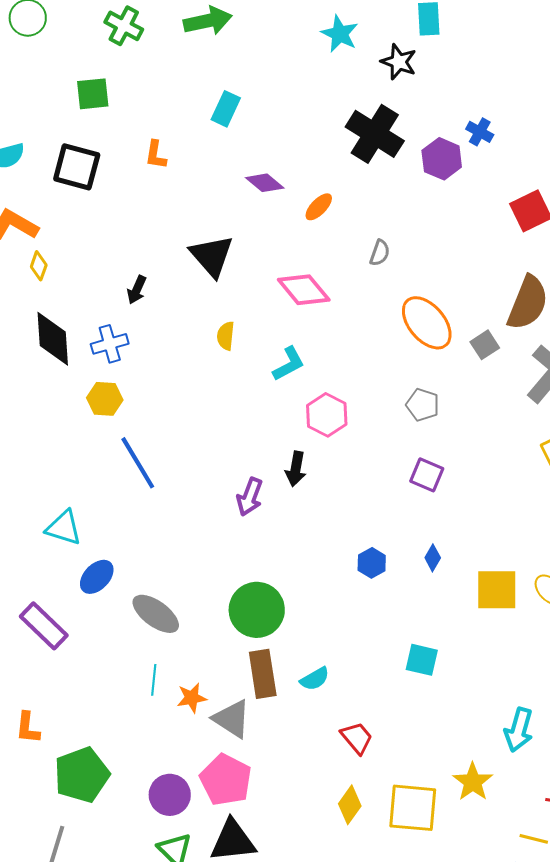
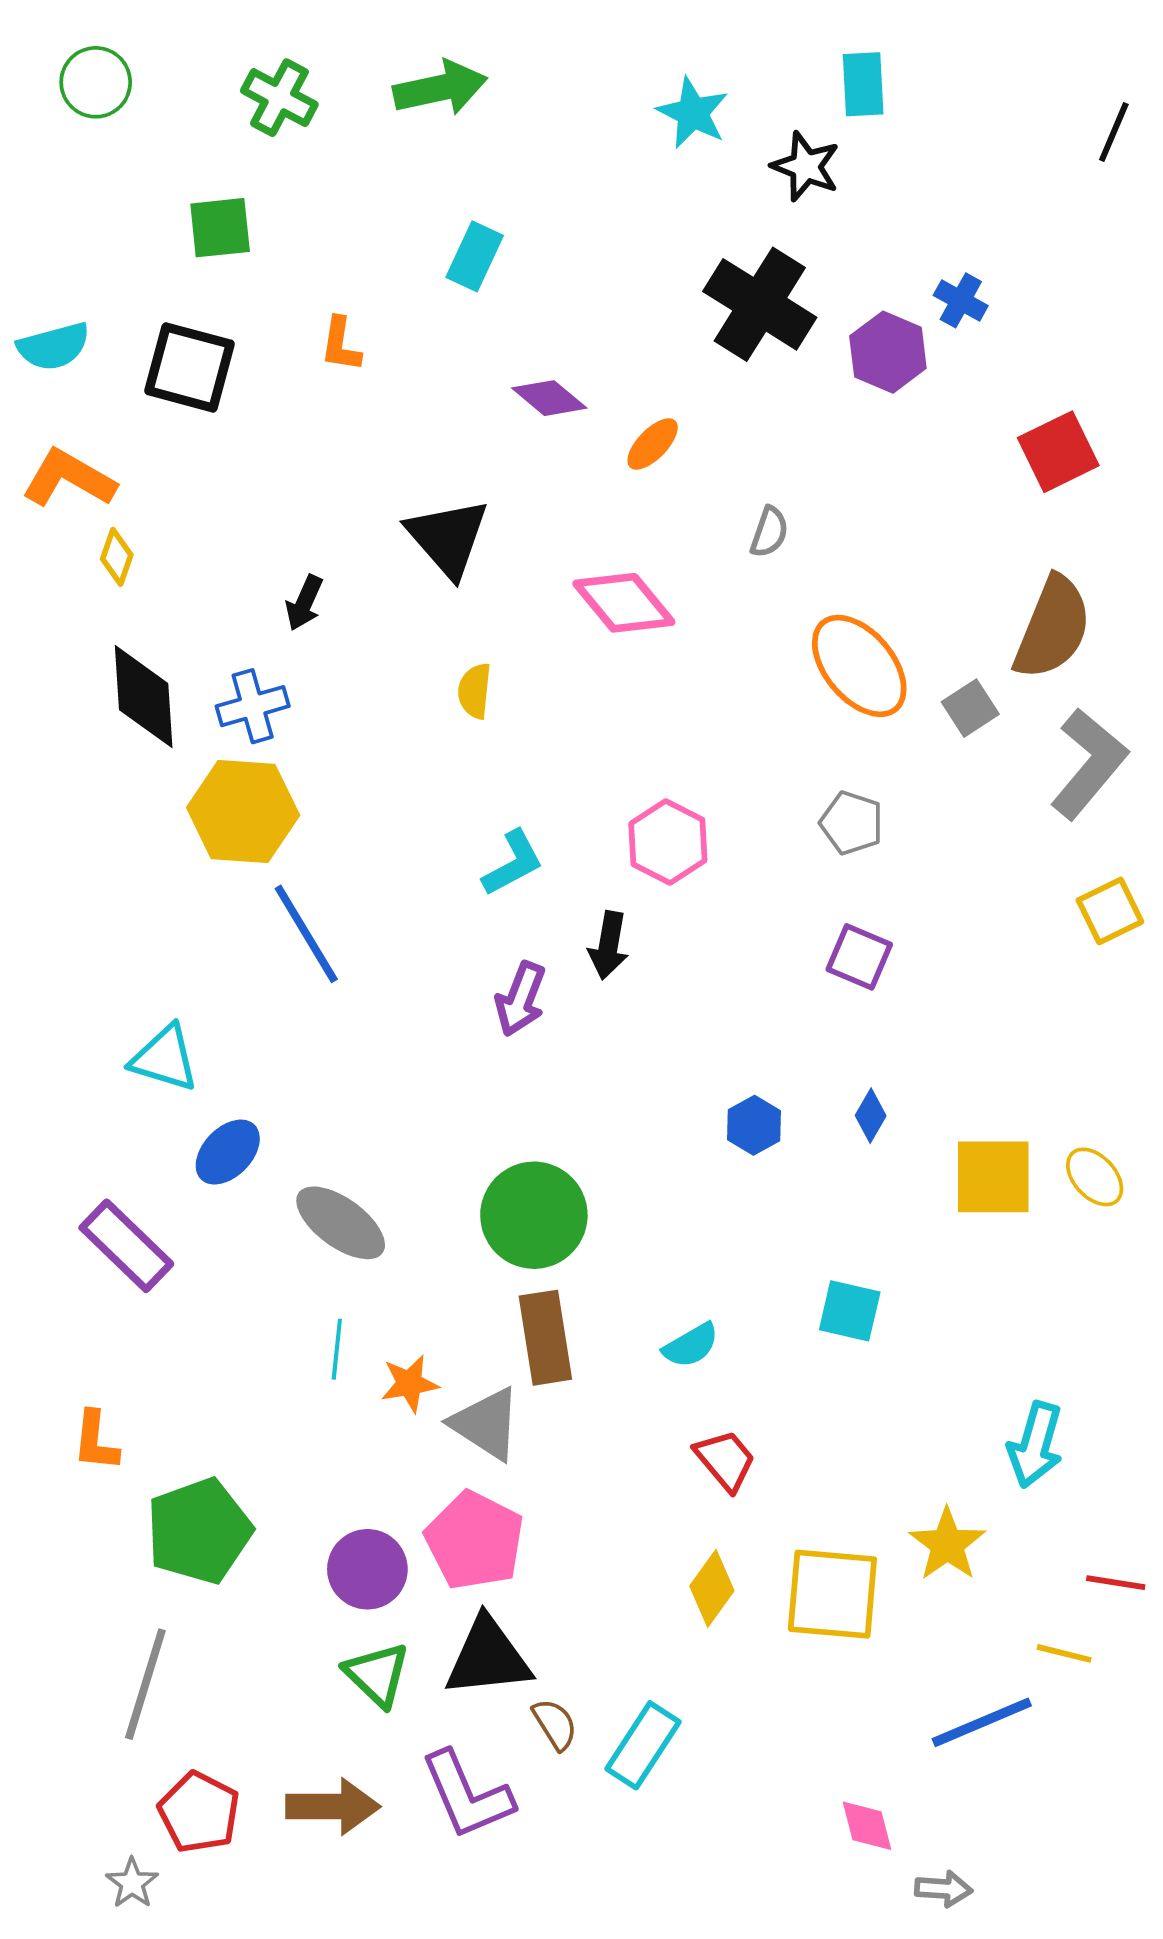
cyan L-shape: (289, 364) -> (513, 863), moved
yellow hexagon: (105, 399) -> (243, 811), size x1.6
cyan semicircle: (315, 679) -> (691, 1345), moved

